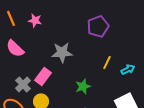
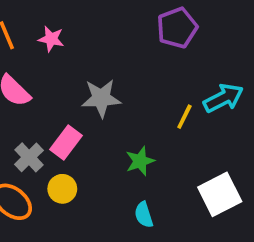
purple pentagon: (98, 26) -> (177, 28), moved
cyan arrow: (128, 69) -> (223, 98), moved, size x1.5

